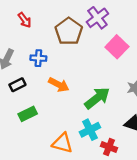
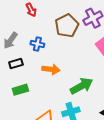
orange arrow: (59, 85) -> (51, 69), turned -30

